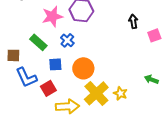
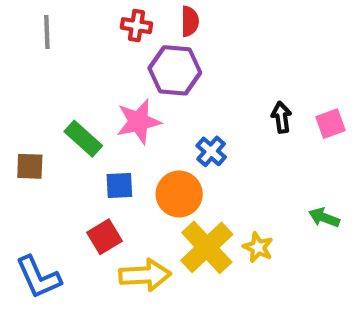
pink star: (52, 16) -> (139, 122), moved
black arrow: (133, 21) -> (281, 117), moved
blue cross: (67, 40) -> (211, 151), moved
blue L-shape: (26, 77) -> (38, 277), moved

